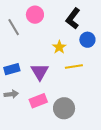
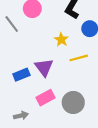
blue rectangle: (12, 69) -> (21, 75), moved
gray arrow: (11, 94) -> (21, 116), moved

